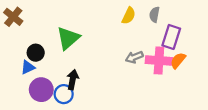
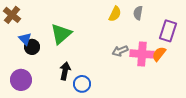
purple rectangle: (171, 37) -> (168, 31), moved
blue triangle: (28, 67) -> (25, 39), moved, turned -48
purple circle: (41, 90) -> (21, 80), moved
blue circle: (64, 94) -> (82, 84), moved

